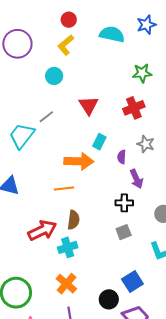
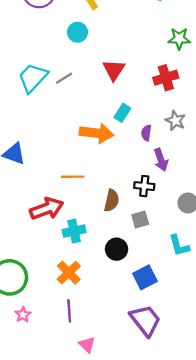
cyan trapezoid: (22, 136) -> (33, 78), moved
orange line: (64, 189) -> (73, 177), moved
brown semicircle: (73, 220) -> (112, 201), moved
black circle: (109, 299) -> (117, 249), moved

